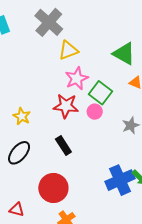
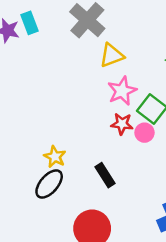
red star: (66, 106) -> (122, 124), moved, size x0.7
yellow star: (22, 116) -> (55, 157), moved

